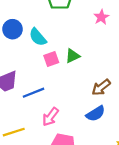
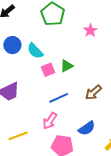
blue line: (33, 93) -> (59, 98), moved
blue semicircle: (96, 114) -> (87, 128), moved

